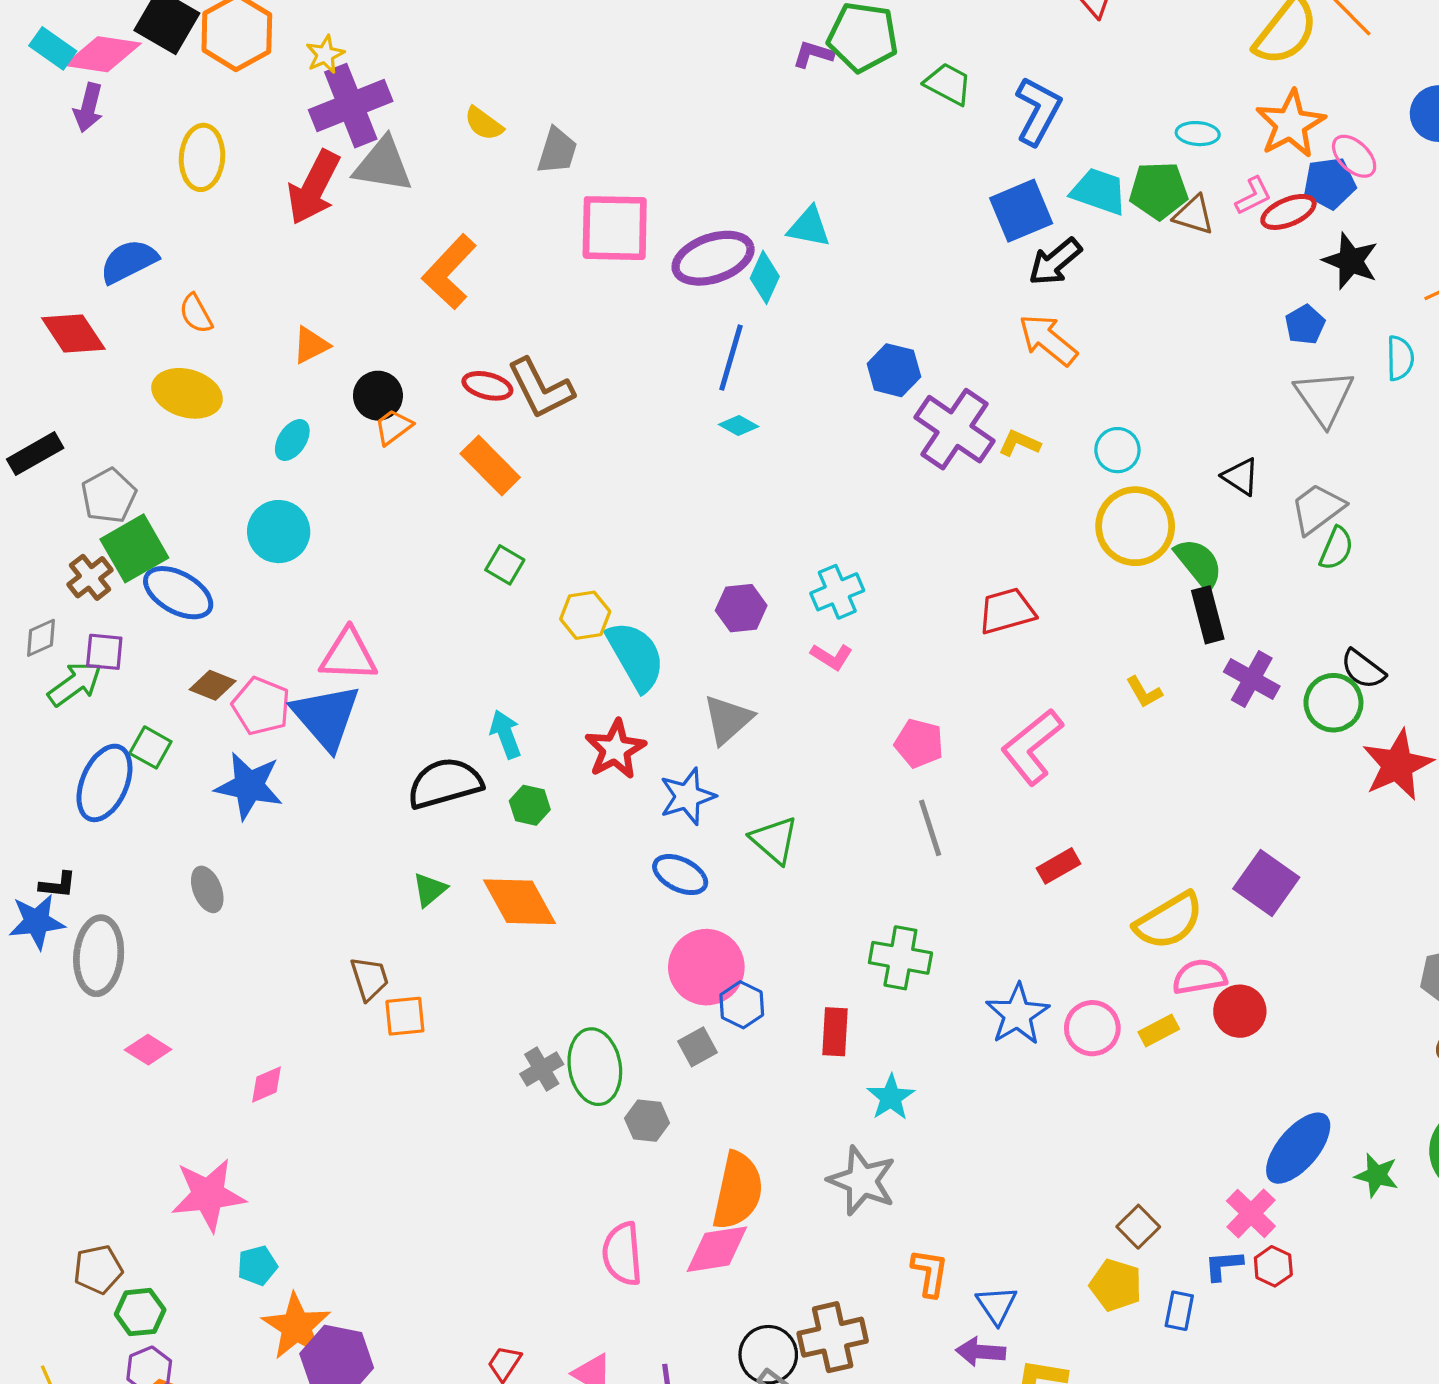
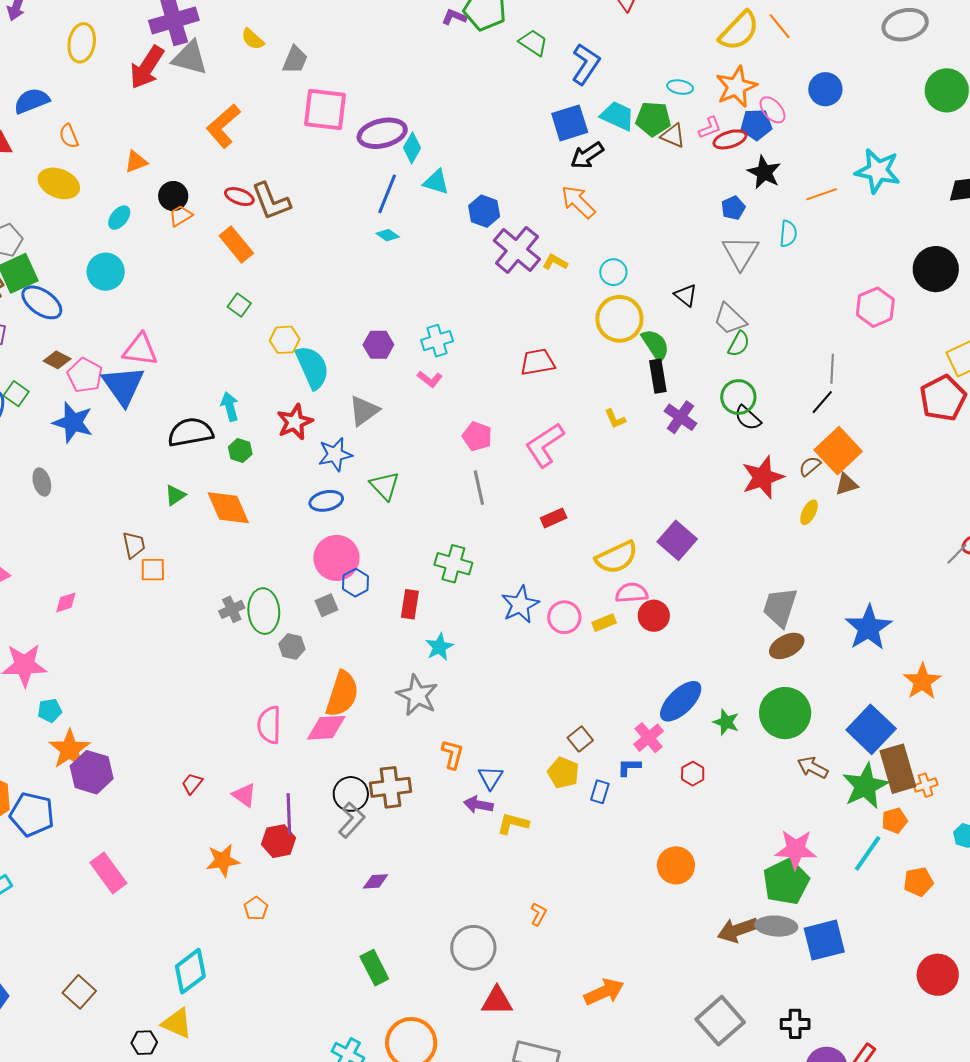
cyan triangle: (809, 227) -> (436, 182), moved
gray trapezoid: (1317, 509) -> (730, 319), turned -105
green circle: (1333, 703) -> (738, 397), moved
blue ellipse: (680, 875) -> (326, 501), turned -44
red hexagon: (1273, 1266) -> (693, 774), moved

